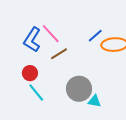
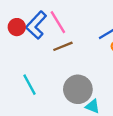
red circle: (30, 73) -> (17, 27), moved

